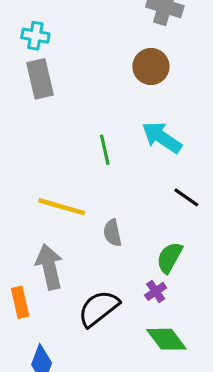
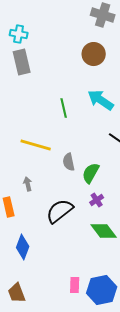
green semicircle: (169, 258) -> (91, 173), moved
gray arrow: (49, 267) -> (28, 184), size x0.5

